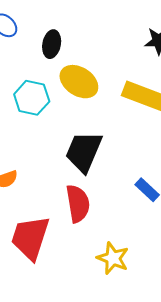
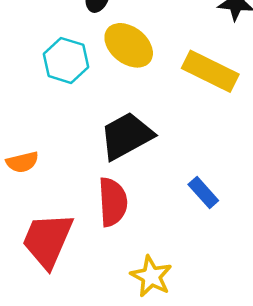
black trapezoid: (84, 152) -> (126, 136), turned 33

